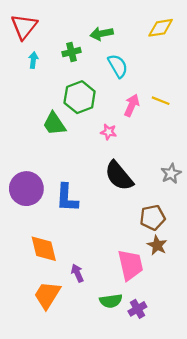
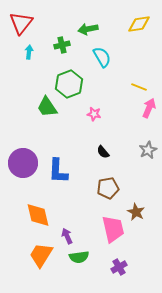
pink arrow: (132, 105) -> (149, 108), moved
black semicircle: (119, 176) -> (103, 152), size x0.5
brown pentagon: (153, 218) -> (108, 188), moved
green semicircle: (111, 301) -> (79, 257), moved

